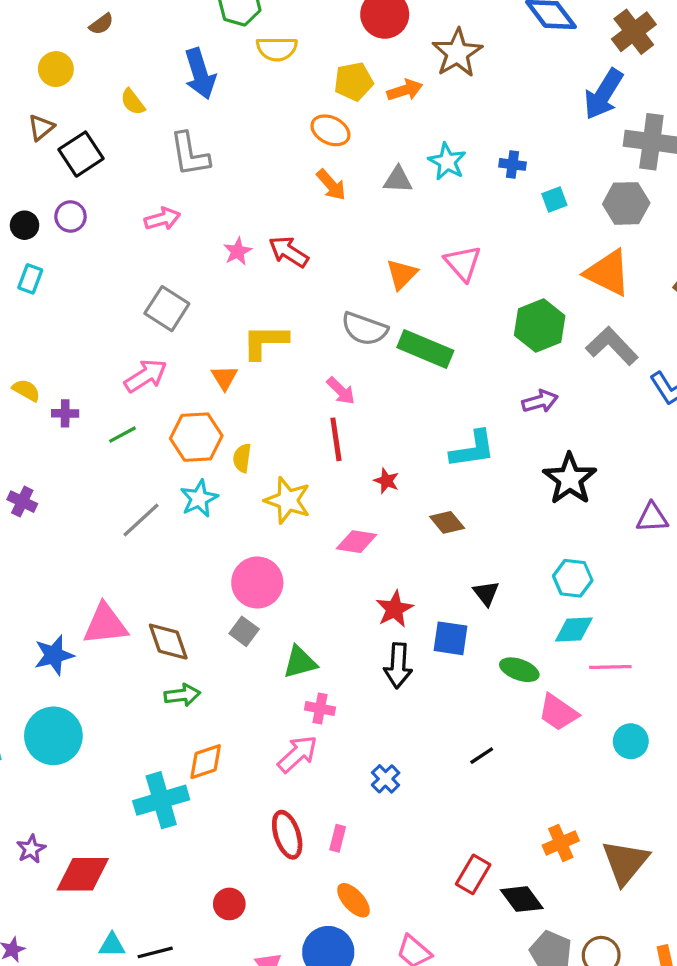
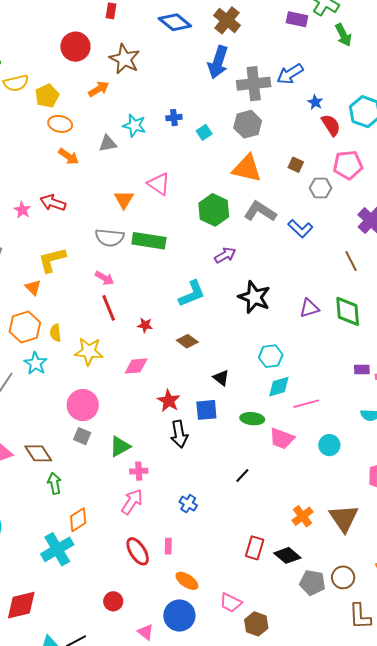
yellow pentagon: (354, 82) -> (47, 96), moved
green arrow: (182, 695) -> (54, 483), turned -80

